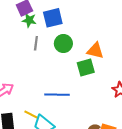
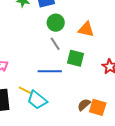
gray line: (36, 43) -> (55, 44), moved, turned -40
green square: (86, 67) -> (76, 58), moved, turned 30

